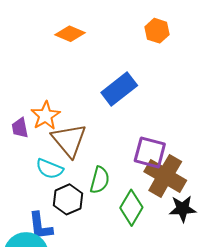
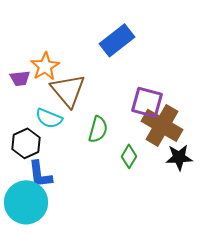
purple trapezoid: (20, 128) -> (20, 78), turned -85
black hexagon: (68, 199) -> (26, 143), moved
green diamond: (131, 208) -> (129, 156), size x0.7

